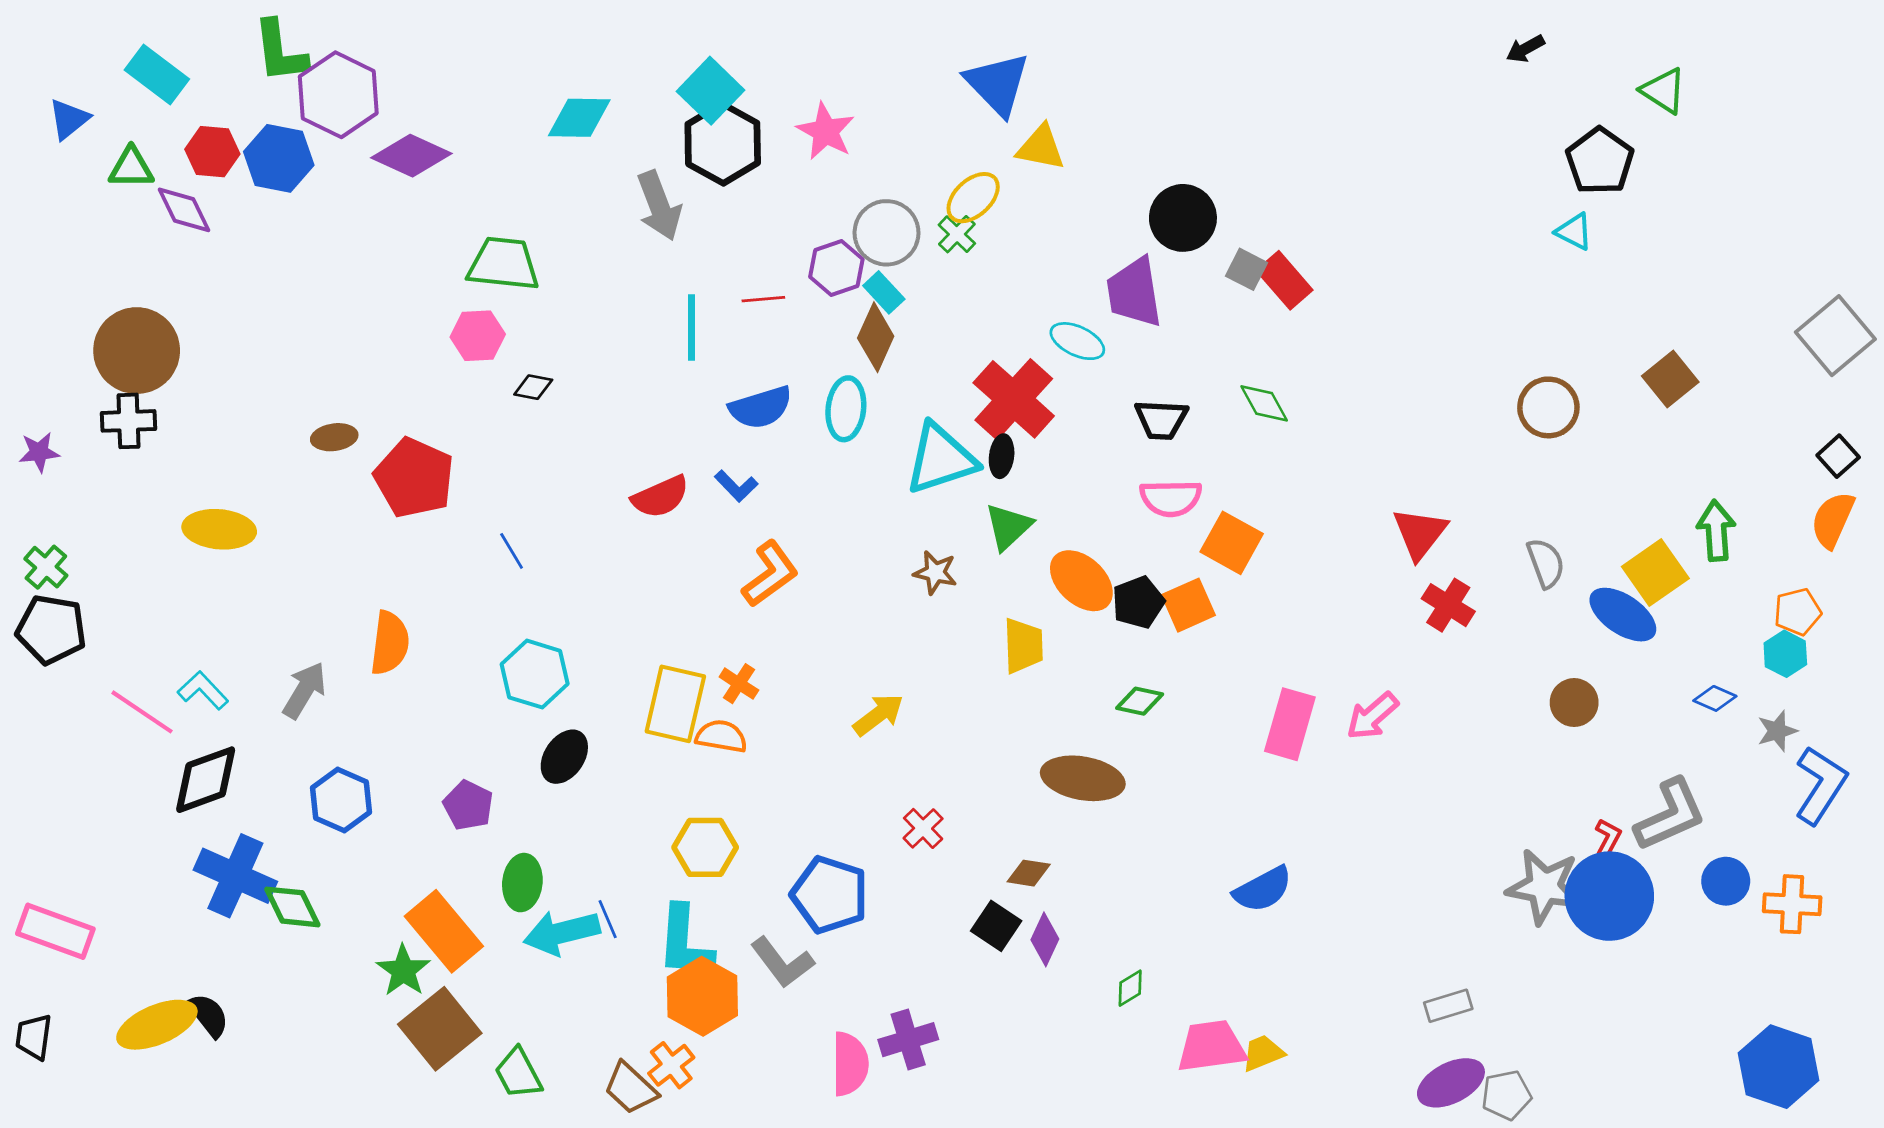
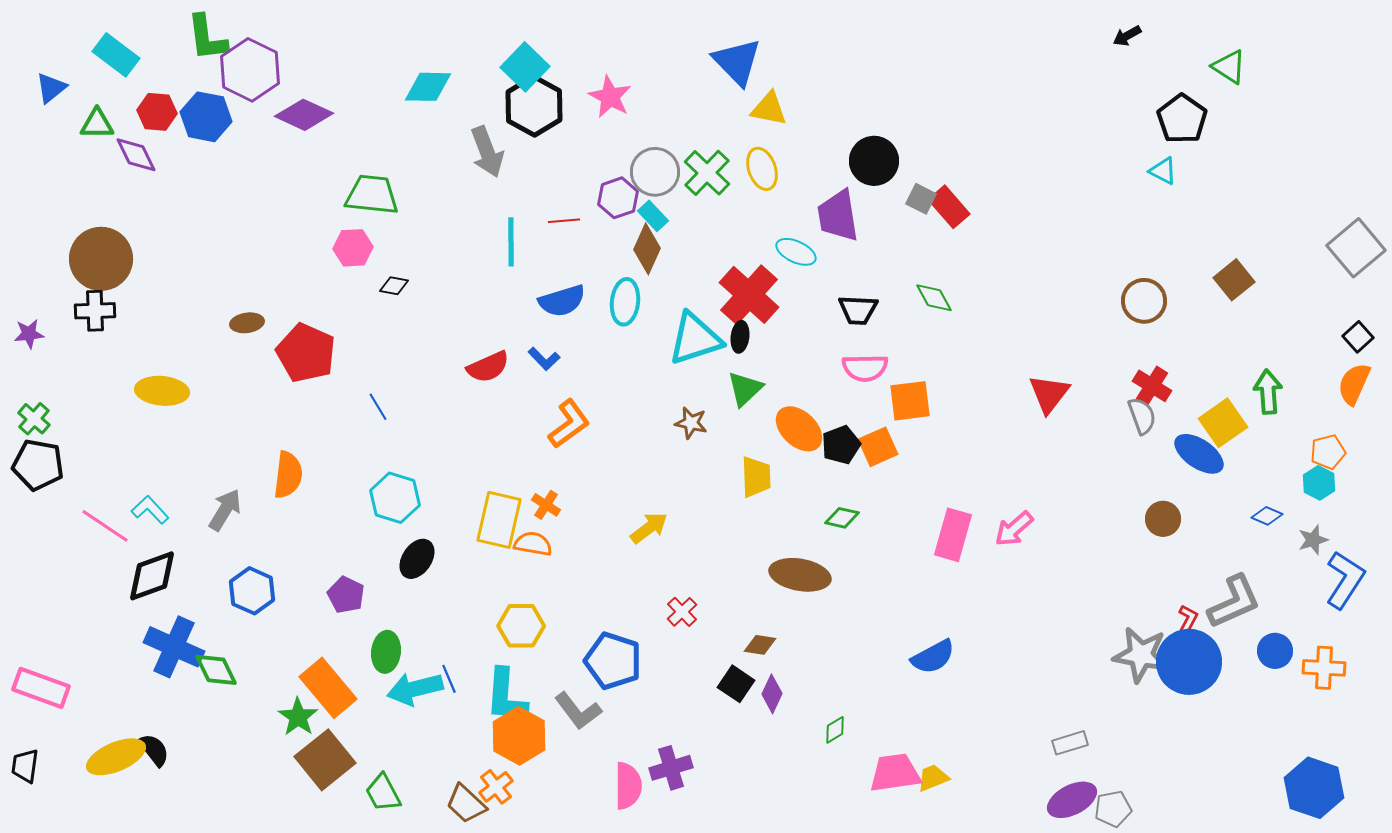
yellow ellipse: (973, 198) -> (762, 169), moved, turned -66
green cross: (957, 234) -> (707, 173), size x1.6
orange square: (1232, 543) -> (910, 401), turned -36
red cross: (1448, 605) -> (1152, 386), moved

